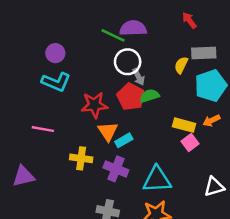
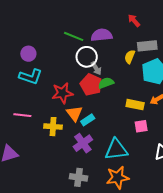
purple semicircle: (133, 28) -> (102, 35), moved
pink square: (190, 143) -> (141, 126), moved, turned 32
yellow cross: (81, 158) -> (53, 127), moved
purple cross: (116, 169) -> (83, 143), turned 36

